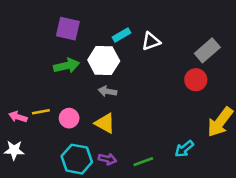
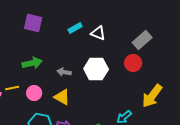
white triangle: (151, 41) -> (98, 33), turned 42
white hexagon: (104, 61) -> (96, 69), moved
green arrow: (67, 66) -> (32, 63), moved

